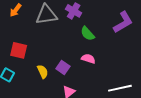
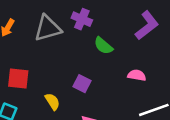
pink semicircle: (88, 59) -> (137, 75), moved
purple square: (63, 67) -> (82, 84), moved

